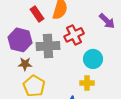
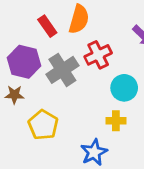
gray cross: (48, 46) -> (62, 70), turned -30
brown star: (25, 64) -> (14, 95), moved

